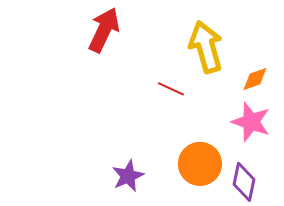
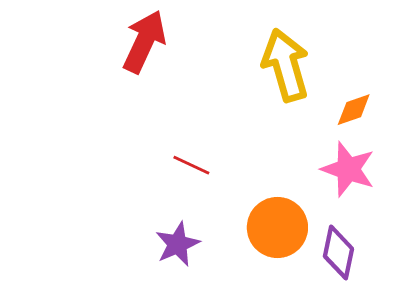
red line: (171, 89) -> (191, 165), moved

